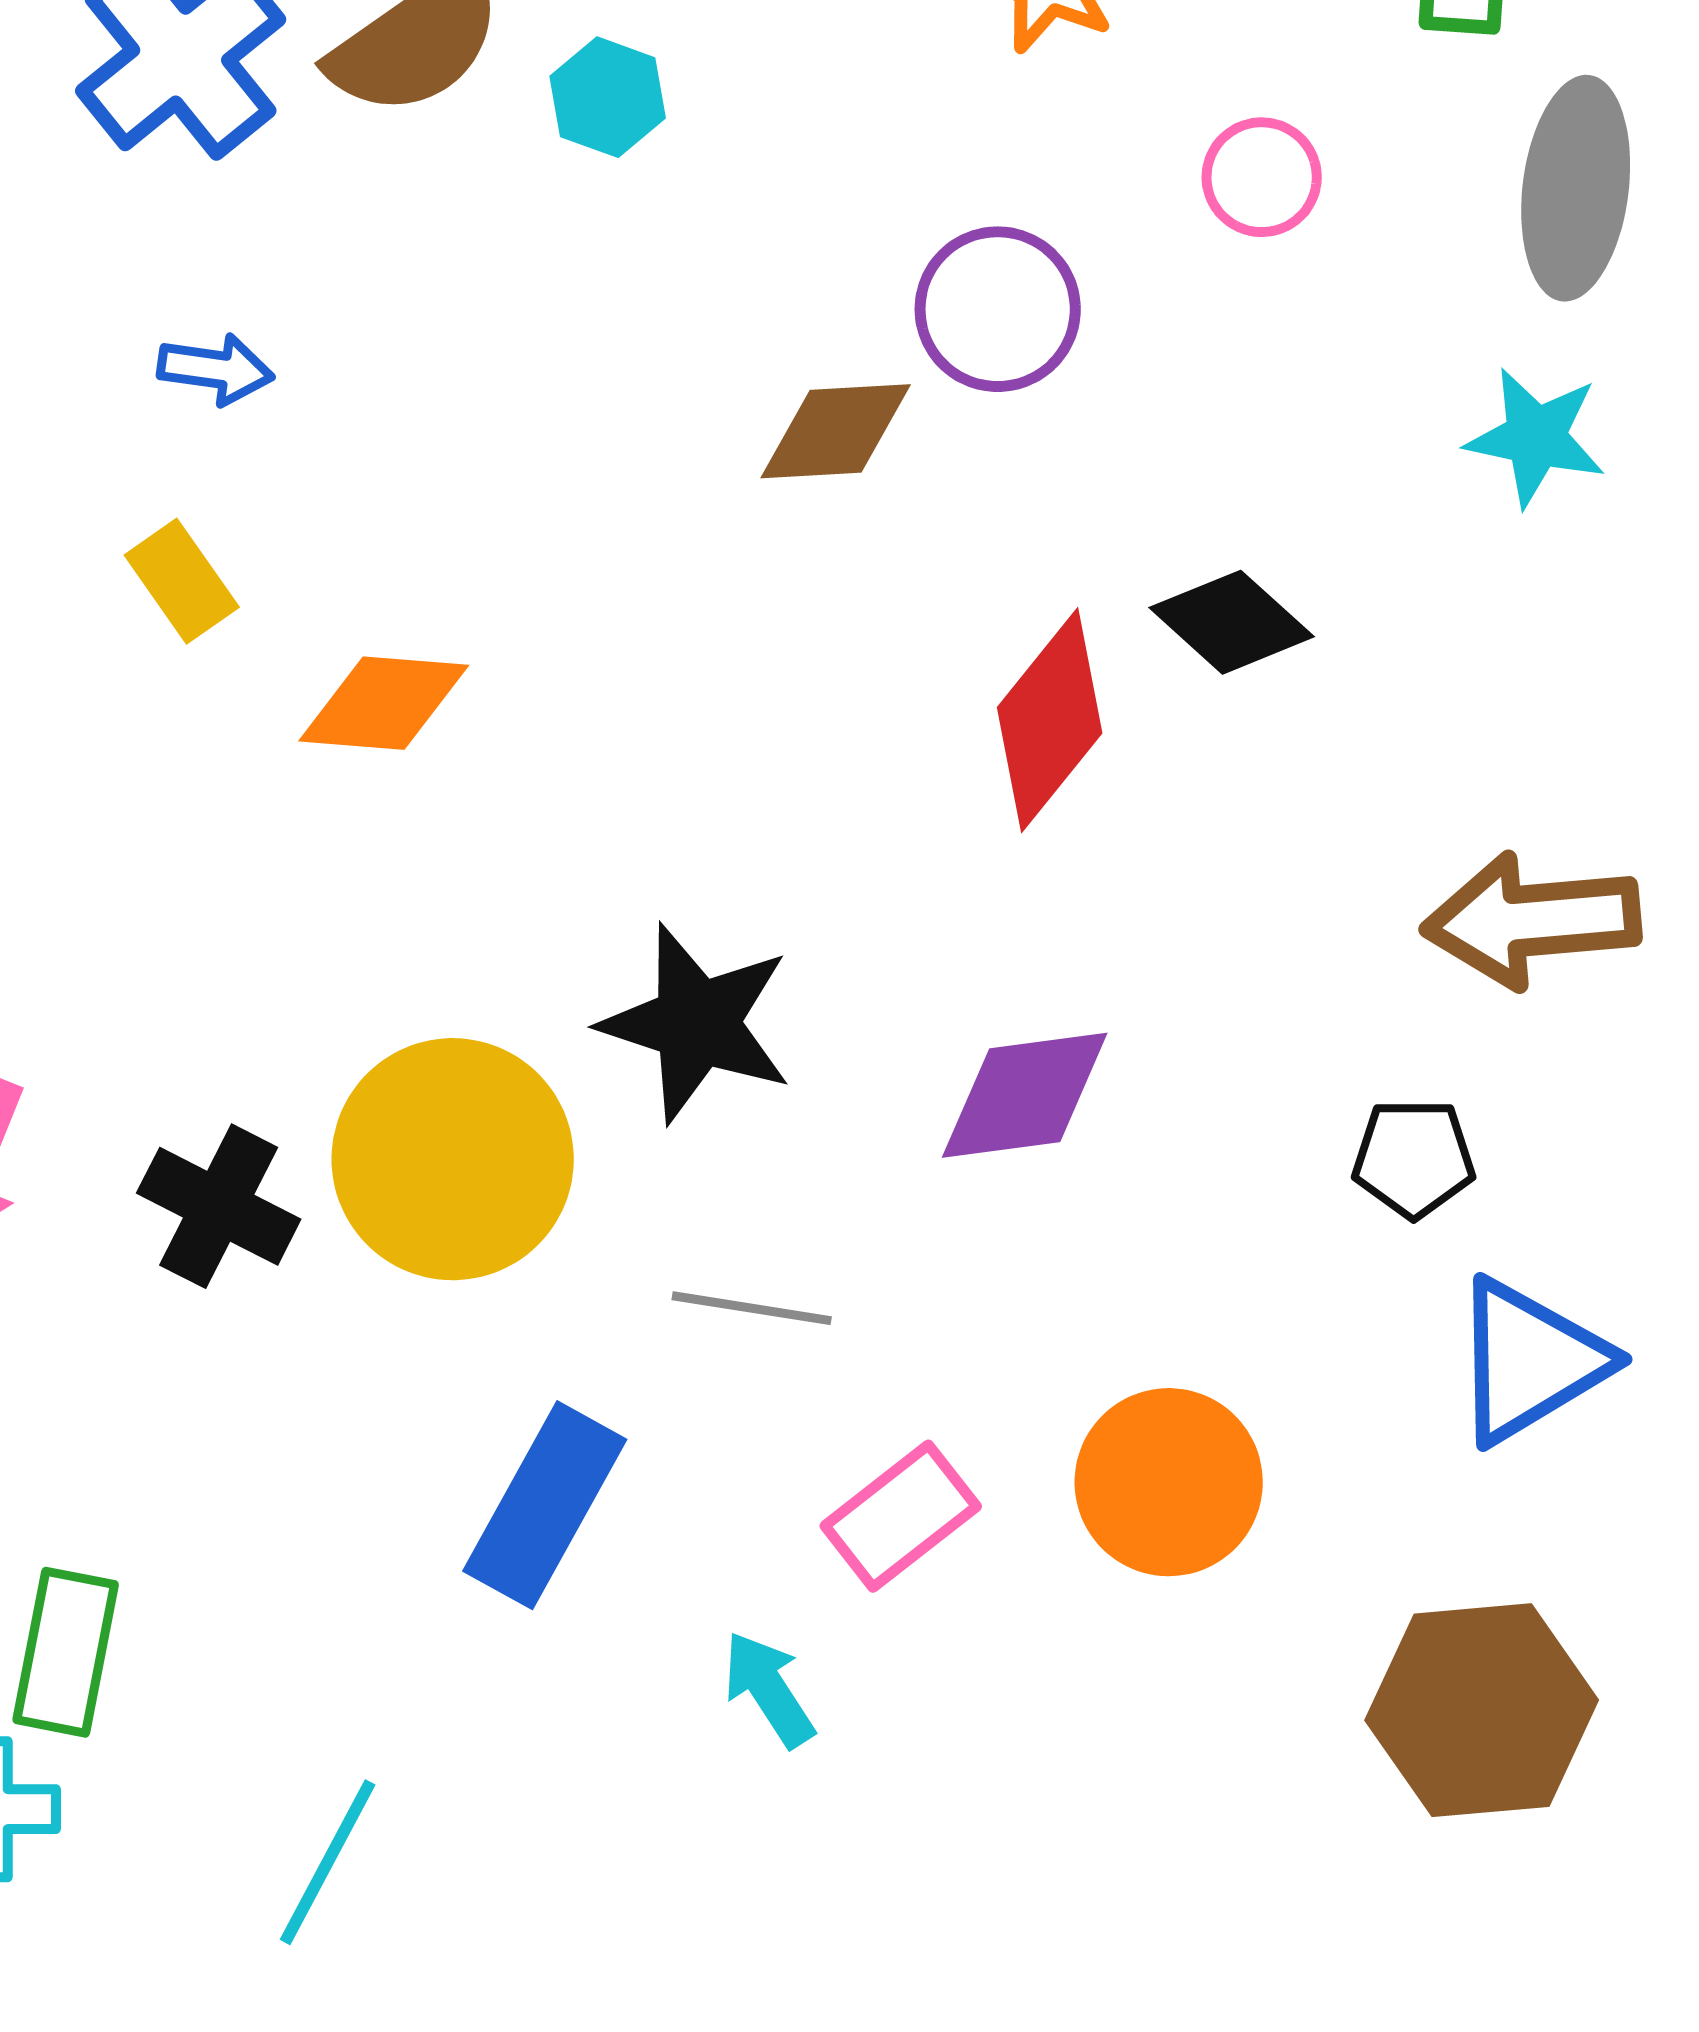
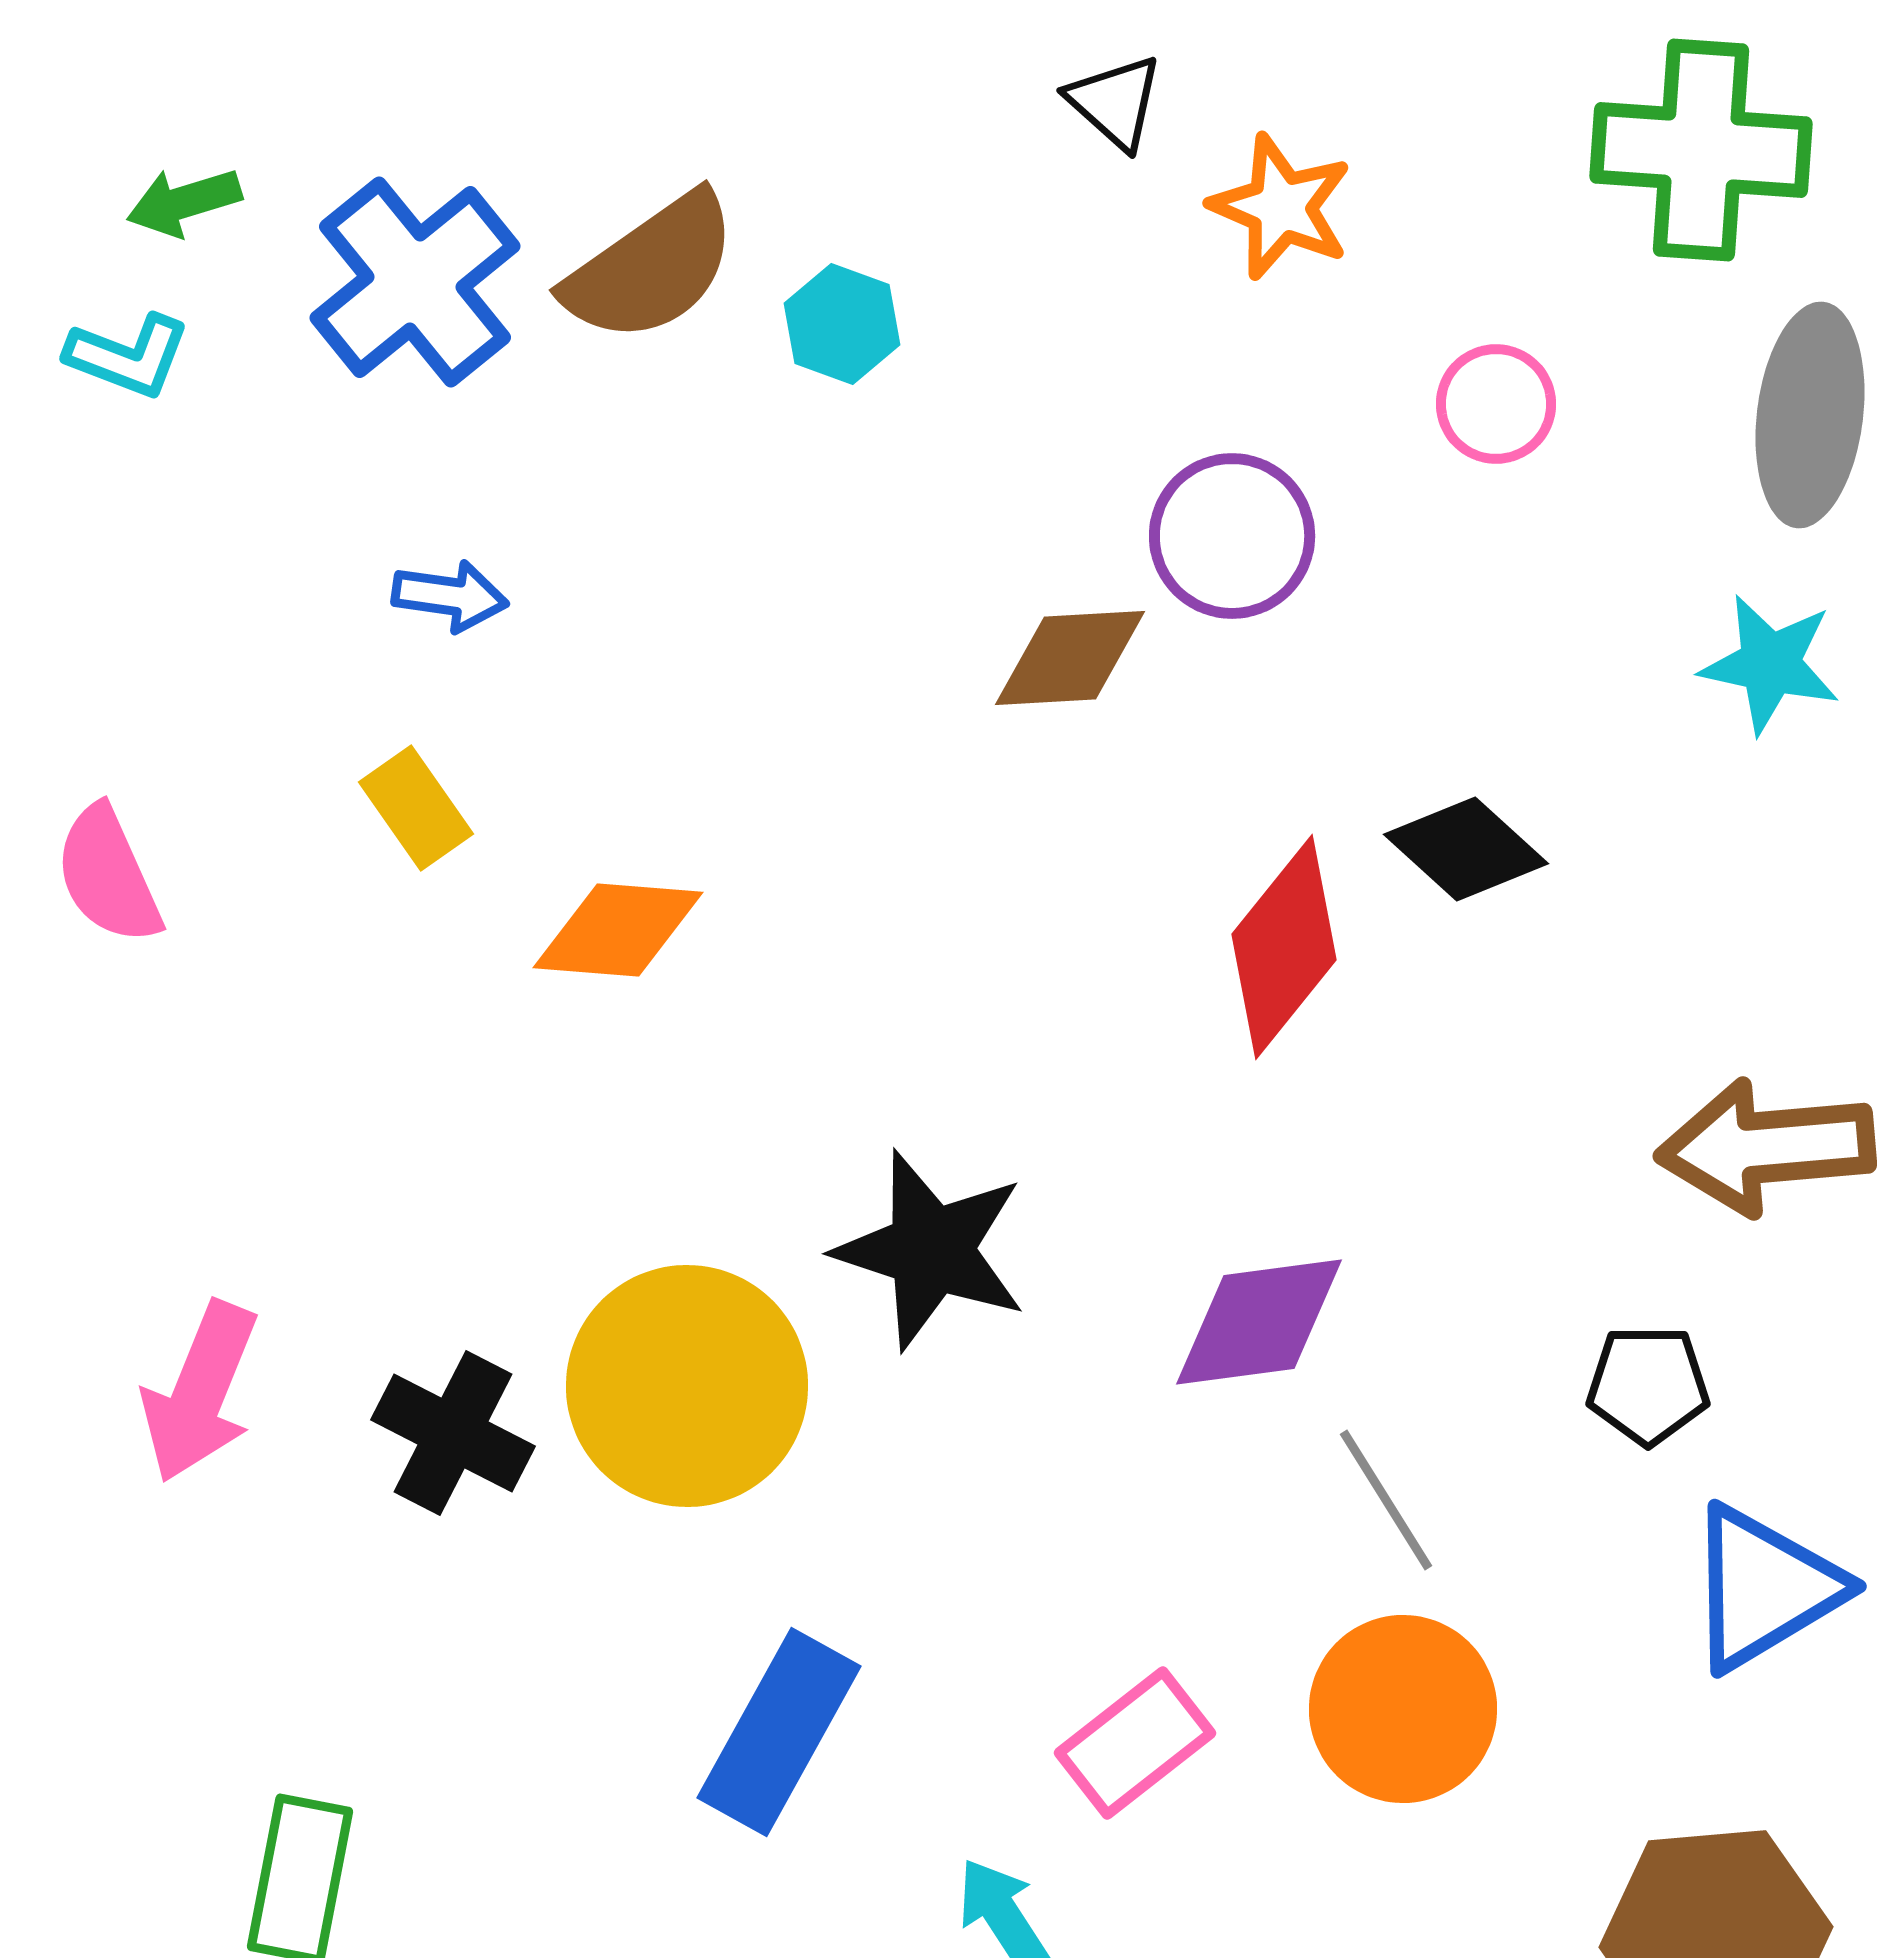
gray line: (752, 1308) -> (1386, 1500), moved, turned 49

